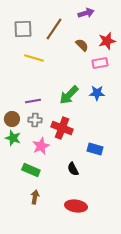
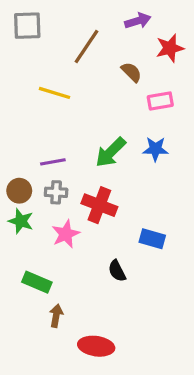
gray square: (23, 29) -> (27, 26), moved
red star: (107, 41) -> (170, 48), moved
green rectangle: (31, 170) -> (37, 282), moved
red ellipse: (76, 206) -> (96, 346), moved

